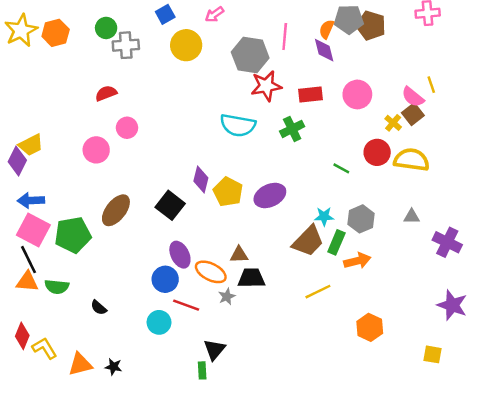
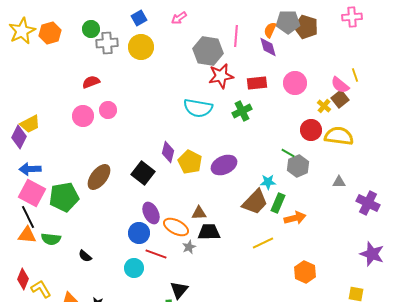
yellow circle: (186, 45) -> (141, 47), moved
pink circle: (96, 150) -> (83, 116), moved
green line: (341, 168) -> (288, 153), moved
gray hexagon: (361, 219) -> (298, 166), moved

